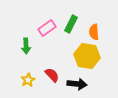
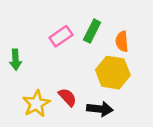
green arrow: (26, 46) -> (16, 60), moved
yellow star: (28, 80) -> (36, 104), size x1.5

